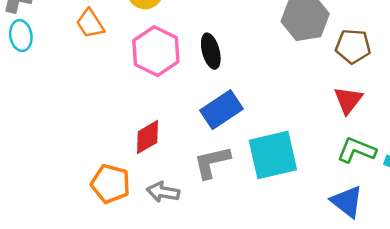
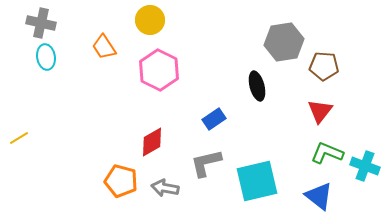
black ellipse: (211, 51) -> (257, 86), moved
blue rectangle: (222, 110) -> (214, 119), size x0.7
cyan square: (273, 155) -> (257, 181), moved

